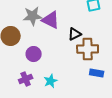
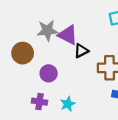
black triangle: (75, 34) -> (81, 51), moved
purple cross: (26, 79) -> (40, 102), turned 32

